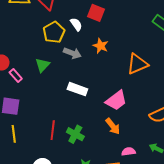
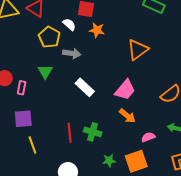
orange star: (101, 46) -> (97, 30), moved
pink rectangle: (16, 76) -> (22, 88), turned 64
white rectangle: (77, 89) -> (85, 87), turned 36

